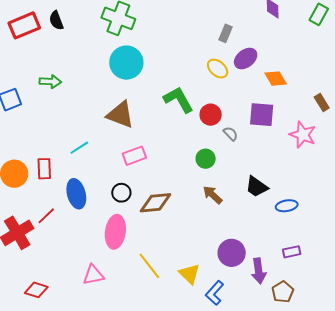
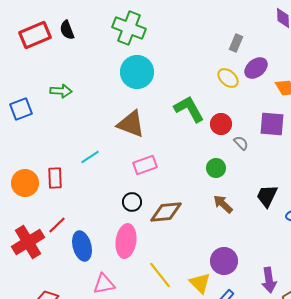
black trapezoid: (257, 187) -> (267, 196), turned 80
blue ellipse: (76, 194) -> (82, 246), moved
purple circle: (232, 253) -> (224, 261), moved

